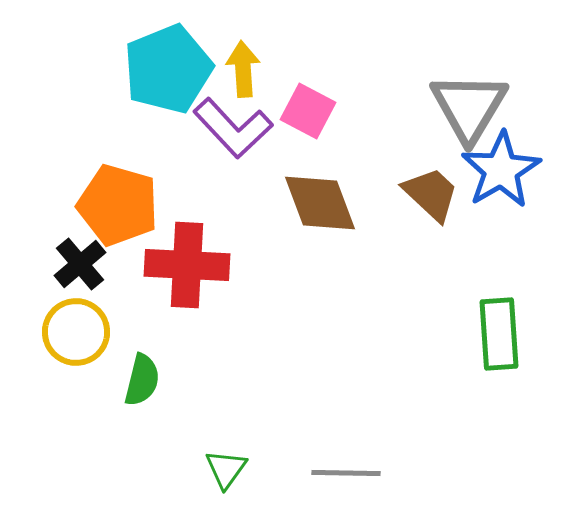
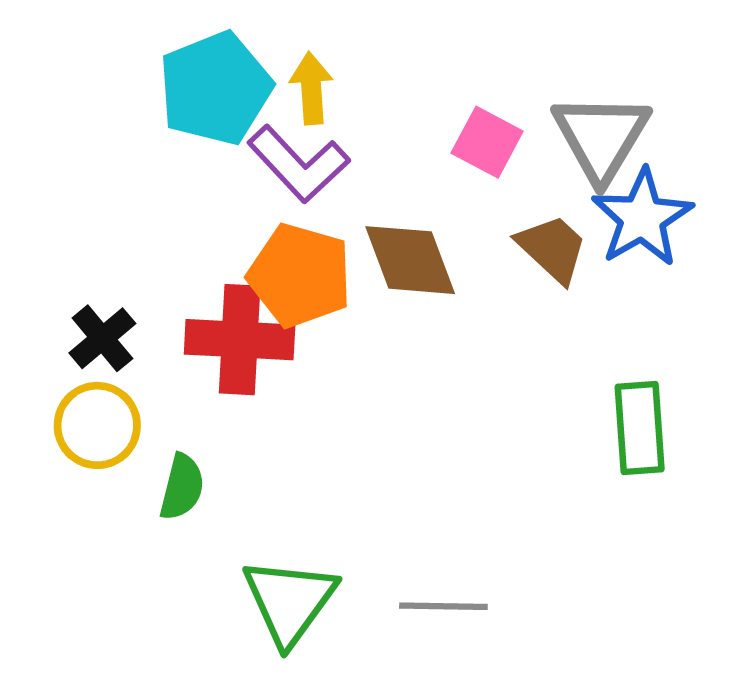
pink square: (308, 111) -> (487, 142), moved
orange pentagon: (118, 205) -> (300, 275), moved
green triangle: (226, 469) -> (290, 601), size x1.8

